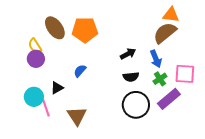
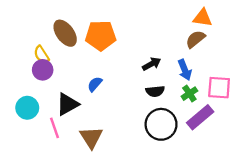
brown semicircle: (165, 33) -> (195, 39), size x0.7
black triangle: (57, 88) -> (68, 104), size x1.5
cyan circle: (34, 97) -> (27, 108), moved

